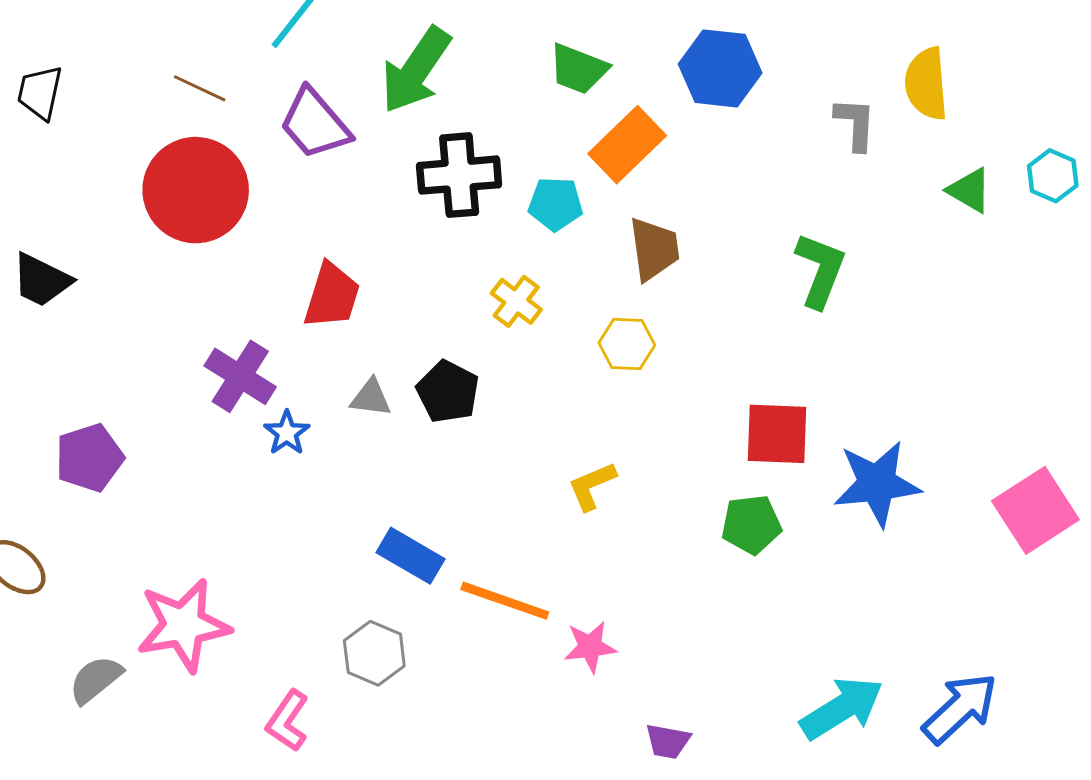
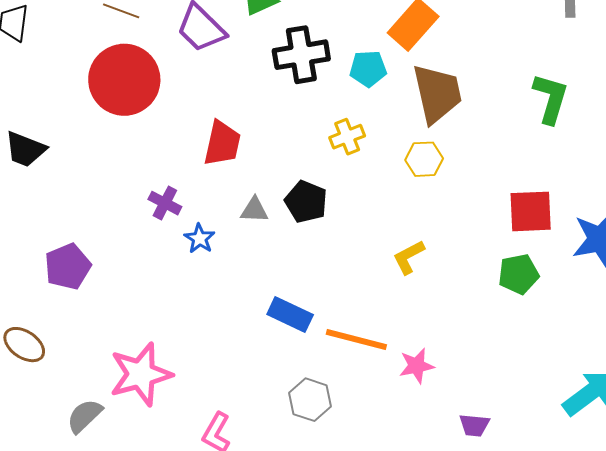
brown trapezoid: (654, 249) -> (437, 94), size x1.4
yellow cross: (516, 301) -> (347, 137), turned 36
purple cross: (240, 376) -> (165, 203), size x0.7
gray hexagon: (374, 653) -> (310, 400), moved

